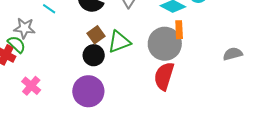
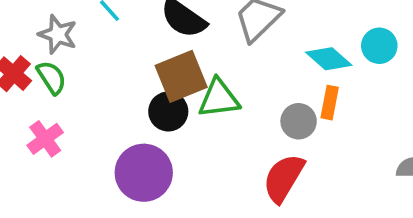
brown square: (96, 35) -> (181, 76), size x1.6
green semicircle: (17, 44) -> (51, 78), moved
gray circle: (165, 44) -> (299, 121), size x0.6

